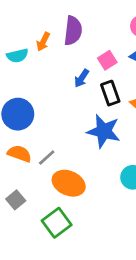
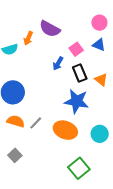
purple semicircle: (73, 31) -> (50, 29), turned 115
orange ellipse: (69, 183) -> (65, 130), moved
green square: (57, 223) -> (79, 168), moved

